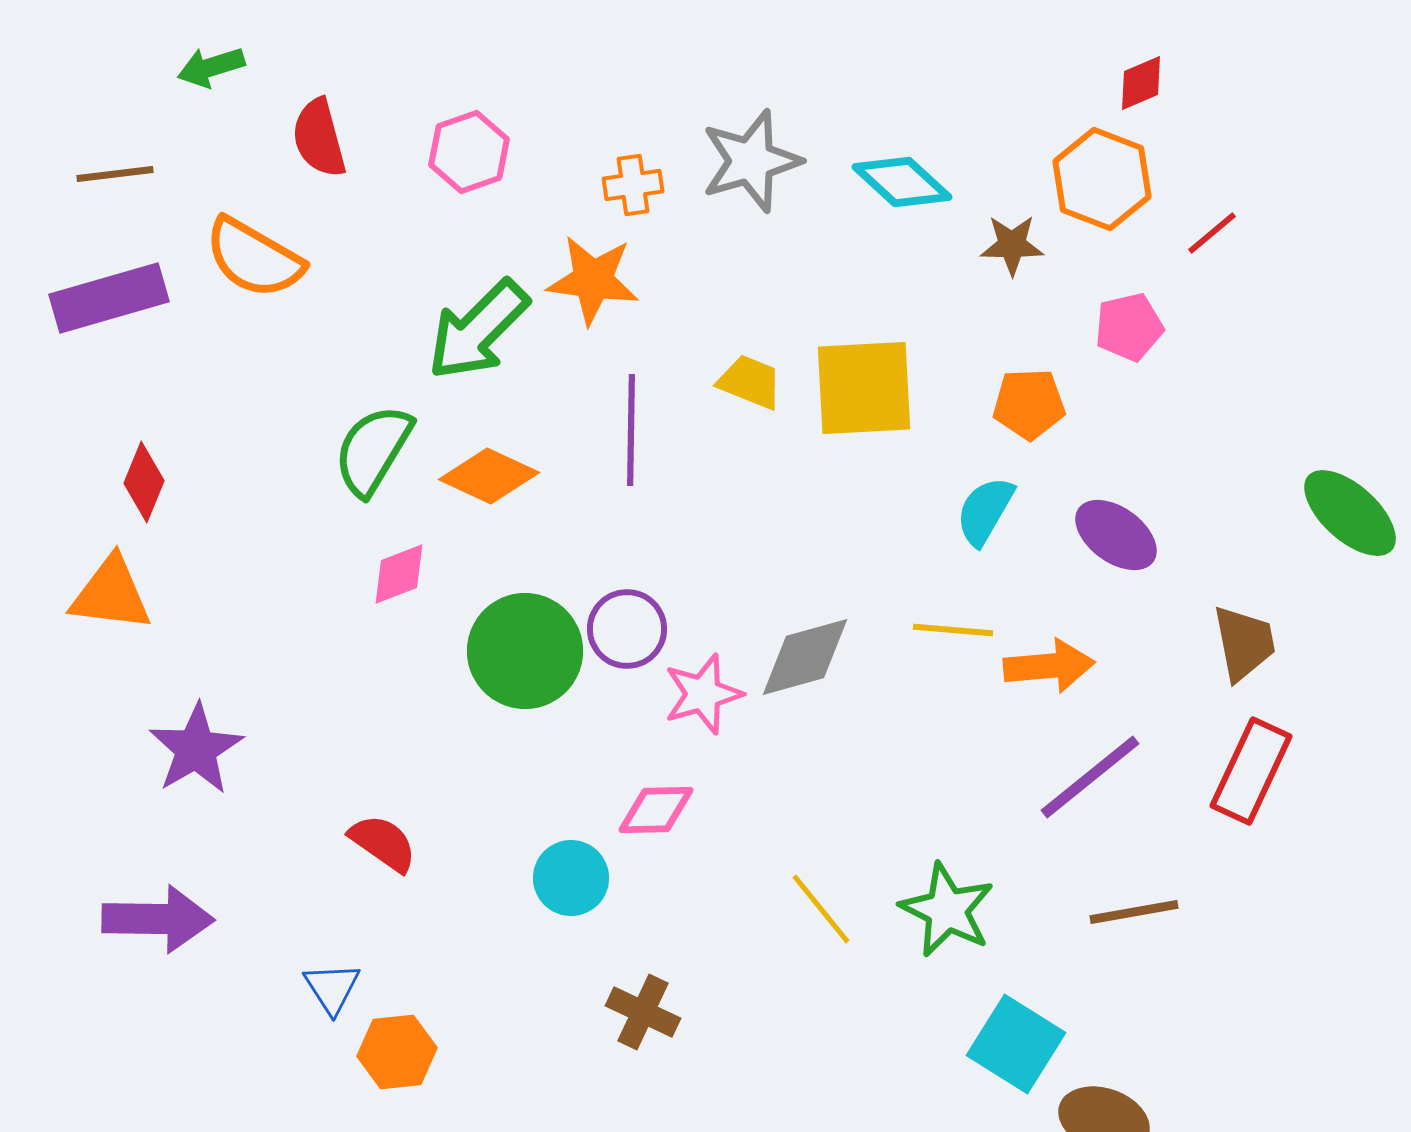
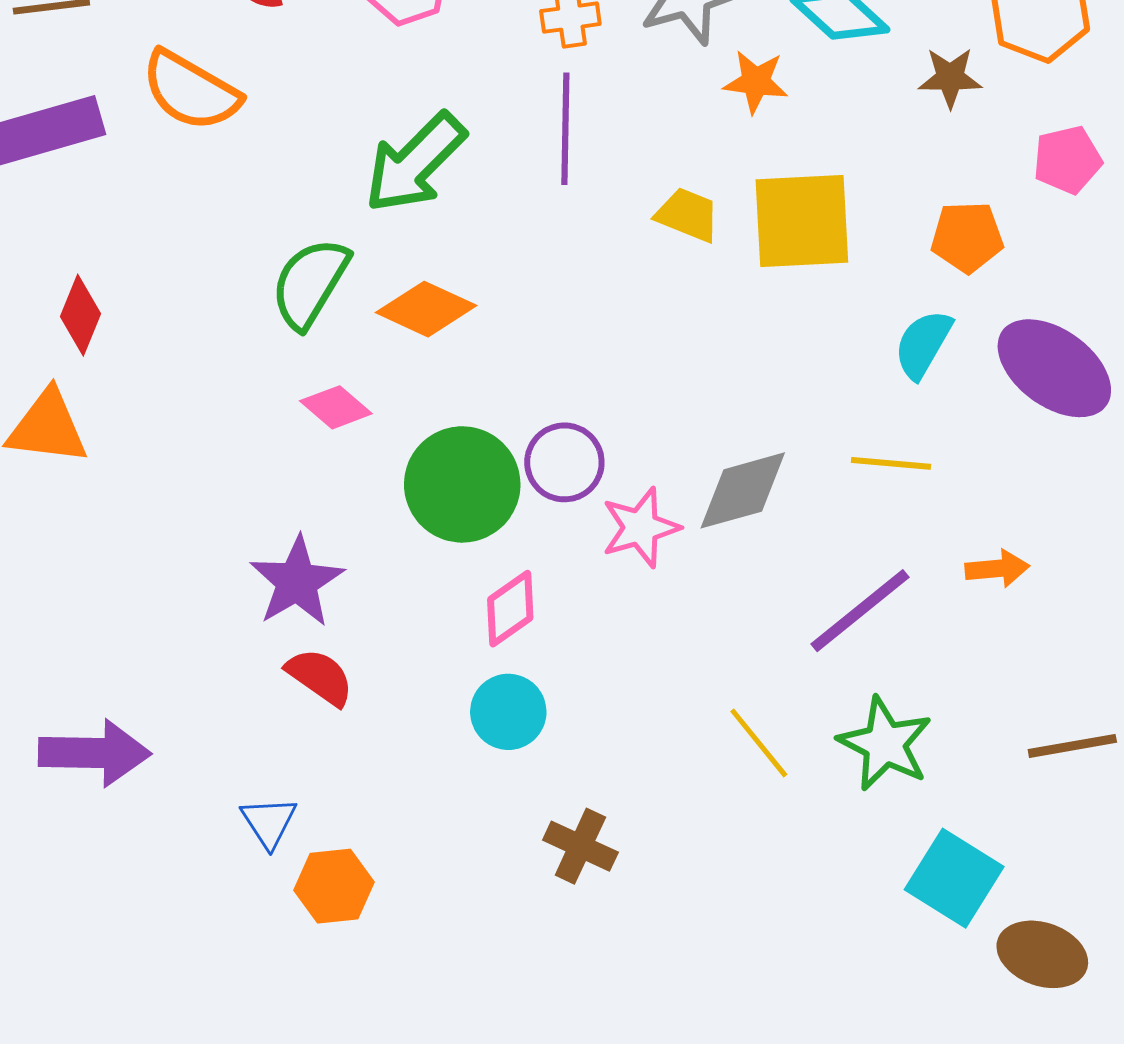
orange star: (593, 280) -> (756, 82), moved, size x0.7
purple line: (631, 430) -> (565, 129), moved
purple ellipse: (1116, 535) -> (1054, 368), size x1.4
pink diamond: (399, 574) -> (336, 407), turned 62
orange arrow: (1049, 666) -> (997, 569), moved, size x0.7
purple star: (196, 749) -> (297, 582), moved
purple line: (1090, 777) -> (860, 611), moved
pink diamond: (656, 810) -> (510, 609), moved, turned -34

